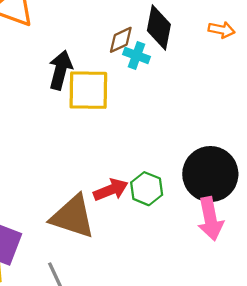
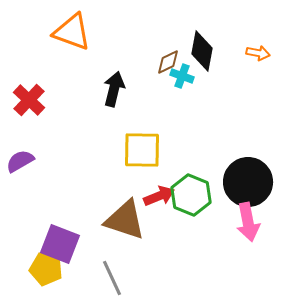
yellow square: (88, 90) -> (142, 150), moved
green hexagon: (147, 189) -> (191, 195), size x1.4

